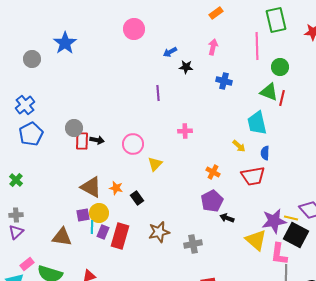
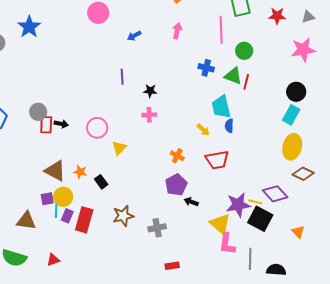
black star: (186, 67) -> (150, 91), moved
blue cross: (224, 81) -> (206, 68), moved
blue semicircle: (265, 153) -> (229, 126), moved
pink L-shape: (279, 254) -> (227, 244), moved

